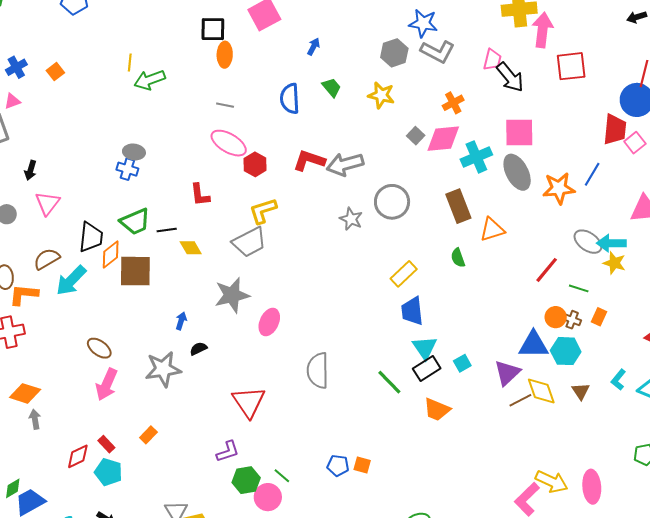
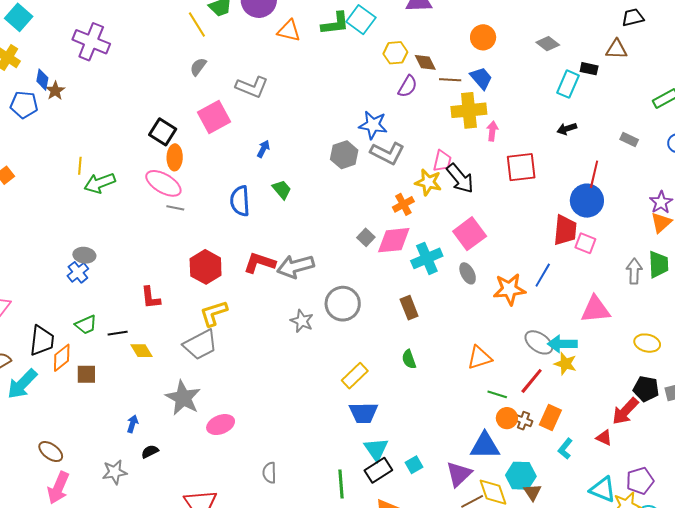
black arrow: (637, 17) -> (567, 129), moved
black square: (213, 29) -> (163, 132), turned 32
pink arrow: (543, 30) -> (492, 131), size x0.6
yellow star: (381, 95) -> (428, 182), moved
pink square: (519, 132) -> (470, 234), turned -36
pink ellipse: (229, 143) -> (163, 183), moved
pink square: (635, 143) -> (585, 243), turned -30
red hexagon: (255, 164) -> (206, 267), size x1.4
blue cross: (127, 169) -> (78, 272), turned 35
gray ellipse: (517, 172) -> (468, 273), size x0.6
brown rectangle: (458, 206) -> (409, 308), size x0.7
green trapezoid: (135, 222) -> (86, 325), size x0.7
orange triangle: (492, 229) -> (479, 358), moved
red line: (547, 270) -> (532, 381), moved
brown square: (135, 271) -> (86, 374), size x0.6
green line: (579, 288) -> (497, 394), moved
gray star: (232, 295) -> (183, 398), turned -30
blue trapezoid: (412, 311) -> (363, 413), turned -84
orange rectangle: (599, 317) -> (550, 418), size x1.4
pink ellipse: (269, 322) -> (221, 425), turned 44
cyan hexagon: (566, 351) -> (521, 476), moved
gray star: (163, 369) -> (115, 472), size x0.7
gray semicircle: (318, 370) -> (269, 473), size x0.6
cyan L-shape: (618, 380) -> (565, 449), moved
green line: (389, 382) -> (341, 484), turned 40

